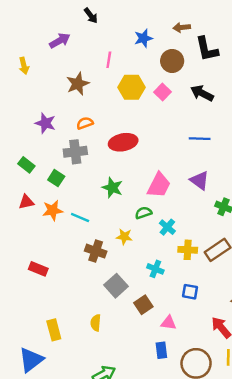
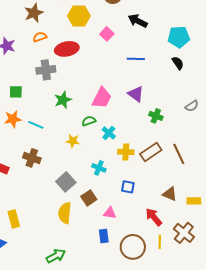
pink square: (163, 92) -> (107, 34), moved
orange semicircle: (85, 123) -> (40, 37), moved
red ellipse: (123, 142) -> (67, 49), moved
gray cross: (75, 152) -> (46, 70), moved
green square: (56, 178) -> (16, 92), turned -32
green star: (112, 188) -> (63, 100), turned 30
brown cross: (96, 251) -> (32, 158), moved
yellow semicircle: (96, 323) -> (65, 213), moved, size x1.5

